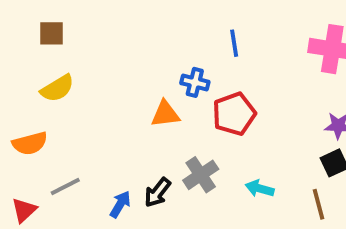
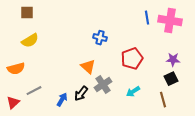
blue line: (234, 43) -> (147, 18), moved
orange triangle: (165, 114) -> (88, 67), moved, turned 49
red pentagon: (234, 114) -> (132, 59), moved
cyan arrow: (260, 189) -> (133, 92), turned -48

